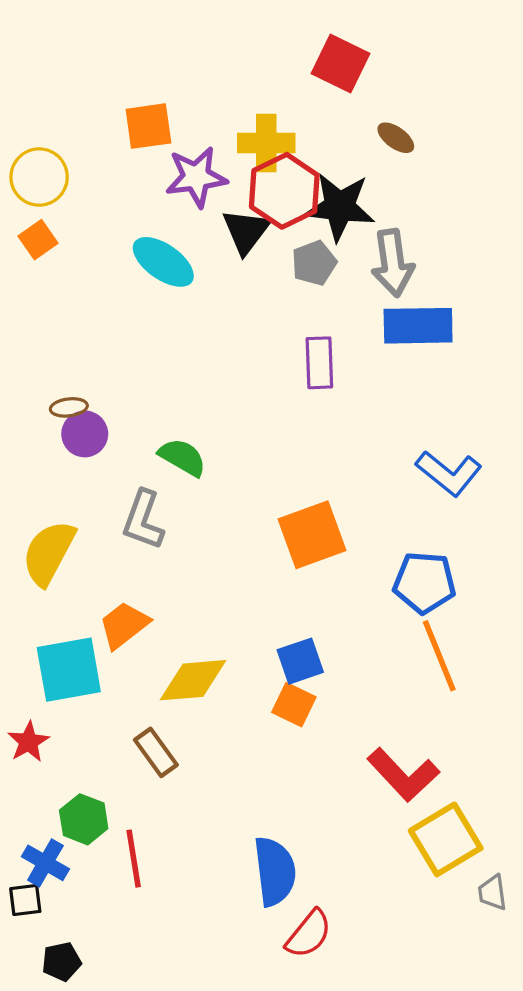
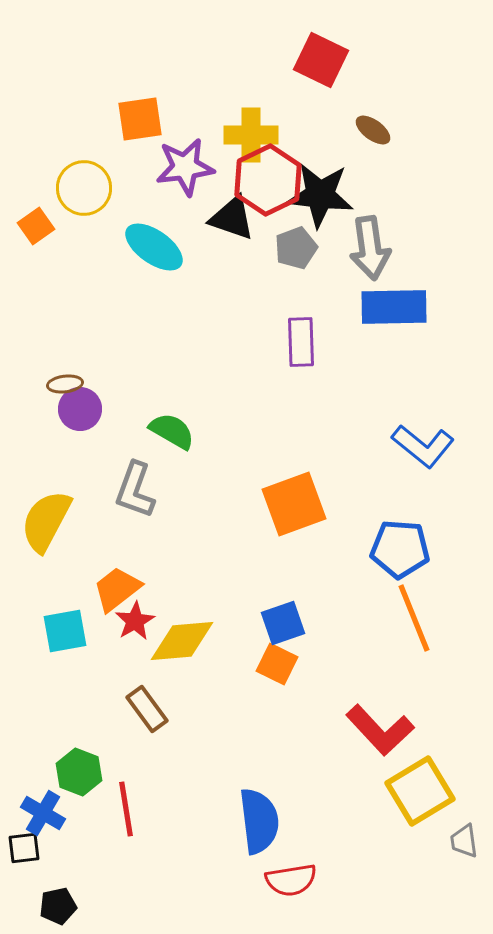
yellow circle: (39, 177) -> (84, 188), moved
black triangle: (246, 231) -> (232, 218), turned -48
cyan square: (69, 670) -> (65, 631), size x0.7
red star: (28, 742) -> (135, 621), moved
red semicircle: (309, 934) -> (291, 880), turned 42

